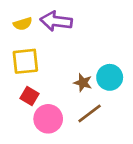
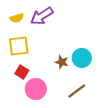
purple arrow: (56, 21) -> (42, 16), turned -40
brown line: (90, 113) -> (77, 91), moved

